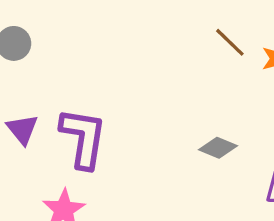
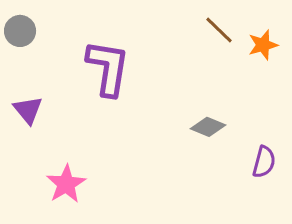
purple L-shape: (83, 138) -> (108, 68), moved

